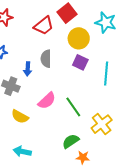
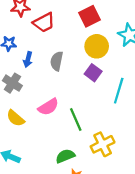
red trapezoid: (44, 26) -> (44, 22), moved
blue arrow: (28, 69) -> (28, 59), moved

